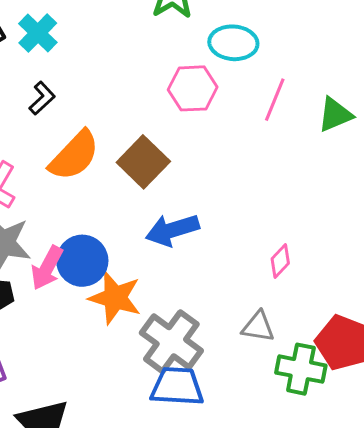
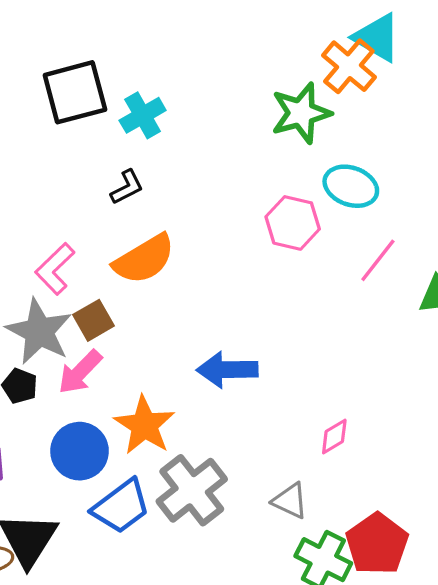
brown square: (143, 162) -> (93, 320), moved, size x0.7
blue circle: (82, 261) -> (80, 451), moved
blue trapezoid: (177, 386) -> (121, 506), moved, turned 124

